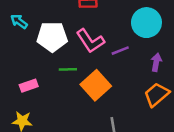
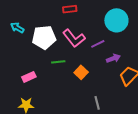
purple arrow: (156, 62) -> (113, 58), moved, turned 64
orange square: (96, 85) -> (81, 72), size x0.6

